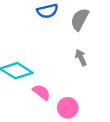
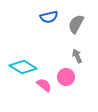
pink circle: (68, 108) -> (66, 77), moved

